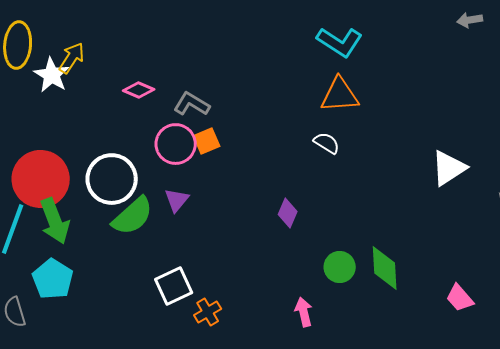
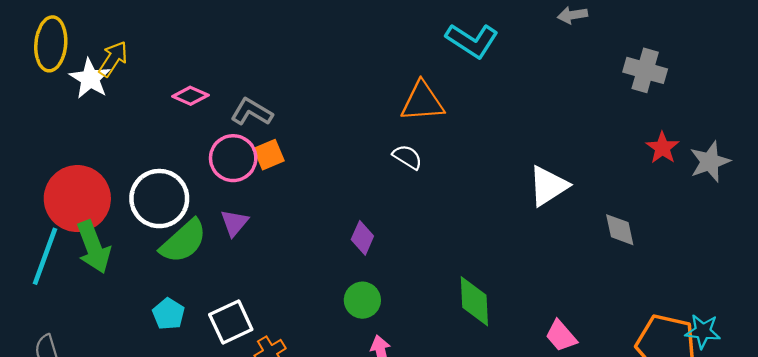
cyan L-shape: (340, 42) -> (472, 40), moved
green circle: (340, 267) -> (362, 300), moved
cyan pentagon: (53, 279) -> (169, 314), moved, size x0.7

